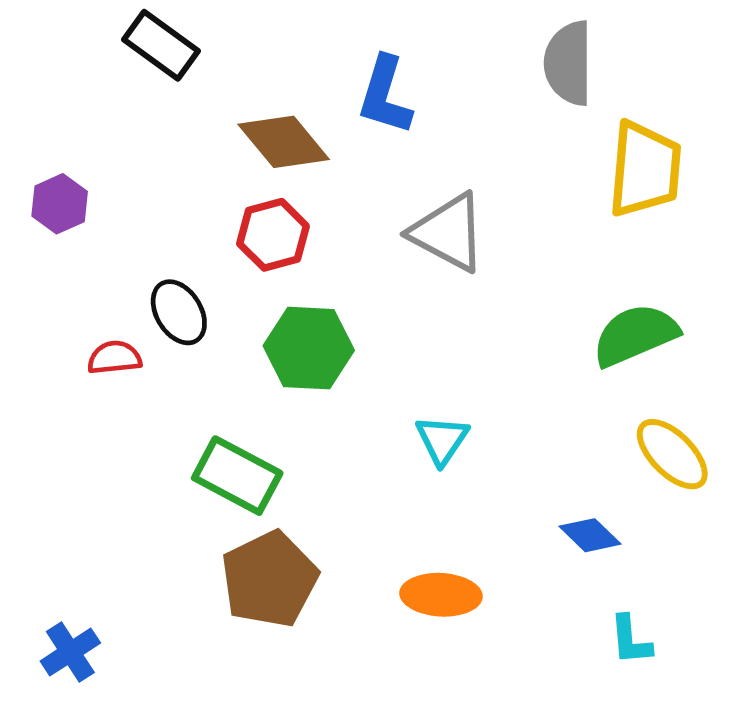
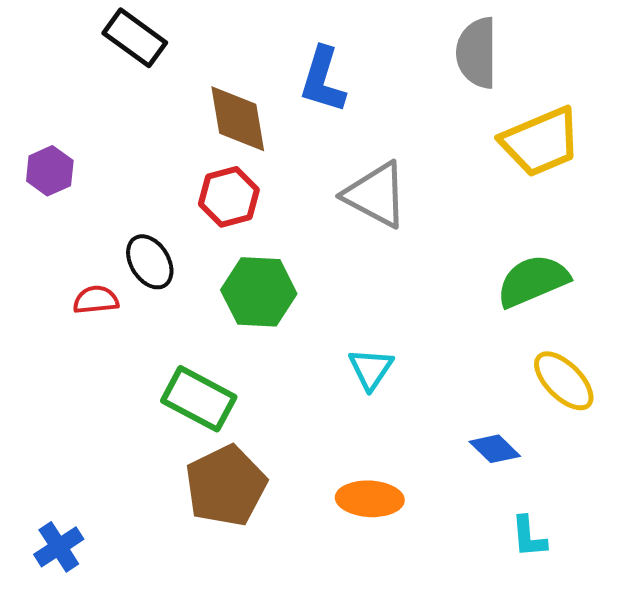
brown diamond: (284, 142) -> (238, 119), turned 30
yellow trapezoid: (645, 169) -> (541, 142), turned 62

